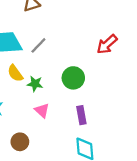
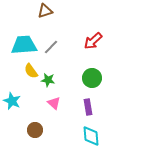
red arrow: (107, 44) -> (93, 41), moved
green circle: (73, 78) -> (92, 78), moved

